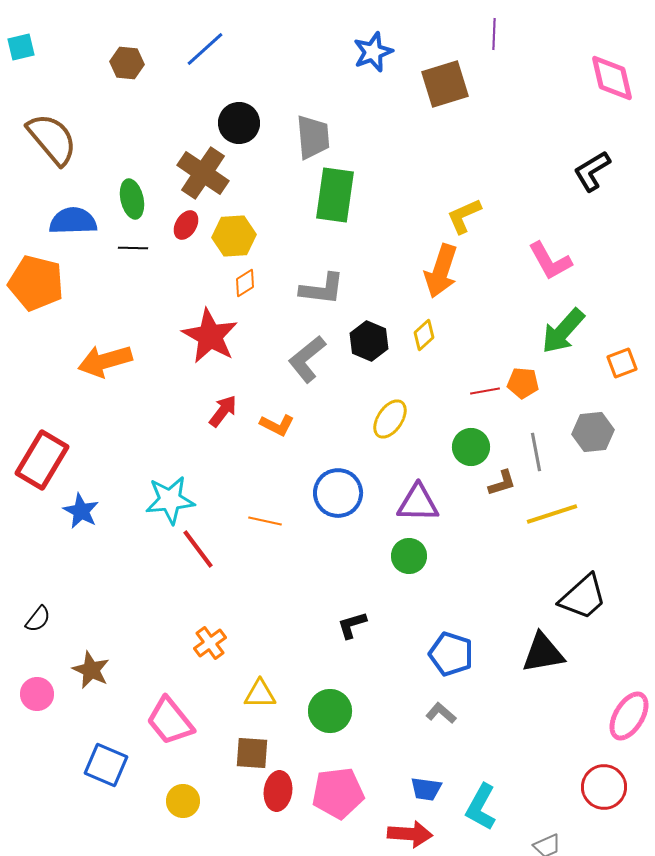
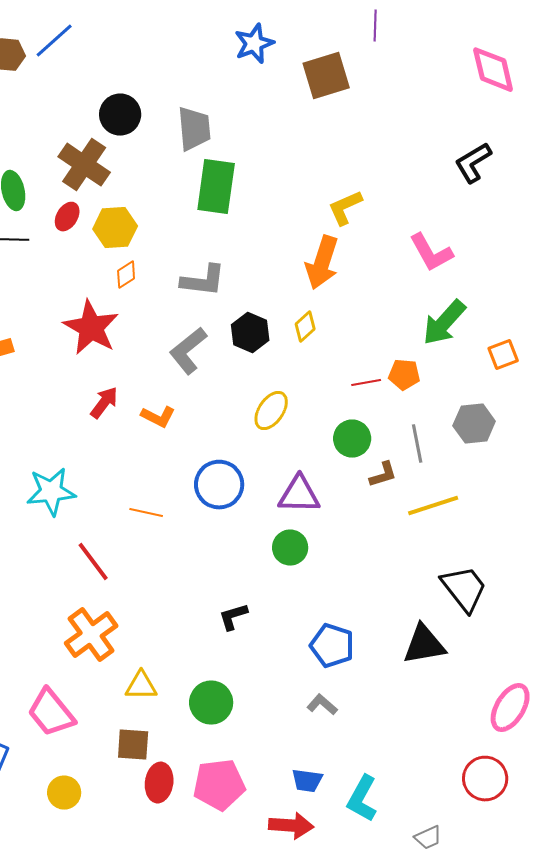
blue line: (205, 49) -> (54, 41), moved
red line: (198, 549) -> (93, 562), moved
black trapezoid: (583, 597) -> (464, 589), turned -86
orange cross: (210, 643) -> (91, 635), size x1.6

